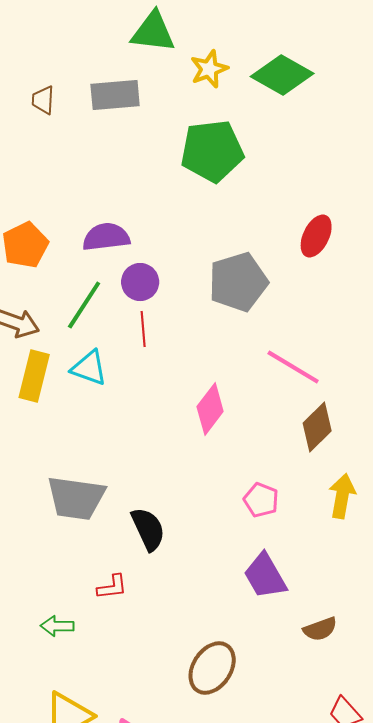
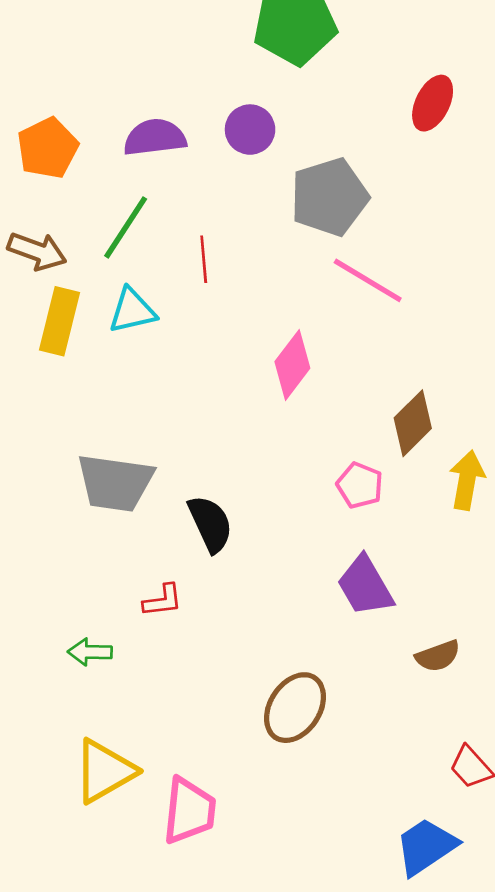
red ellipse: (316, 236) -> (433, 103), moved
purple circle: (140, 282) -> (250, 130), moved
pink line: (293, 367) -> (368, 280), moved
cyan triangle: (89, 368) -> (132, 311), turned -33
brown diamond: (317, 427) -> (413, 423), moved

